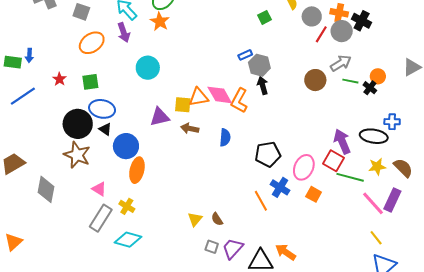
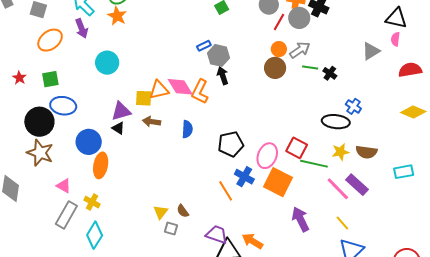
orange circle: (378, 76) -> (279, 49), moved
blue cross: (392, 122) -> (353, 106), turned 35
black triangle: (105, 129) -> (118, 128), moved
purple arrow: (342, 142) -> (300, 219), moved
brown semicircle: (403, 168) -> (366, 152), turned 145
orange square: (314, 194) -> (278, 182), size x1.8
purple rectangle: (392, 200) -> (357, 185), turned -70
cyan diamond: (128, 240) -> (95, 235), turned -72
gray square: (212, 247) -> (171, 229), moved
purple trapezoid: (233, 249) -> (217, 235), moved, turned 70

